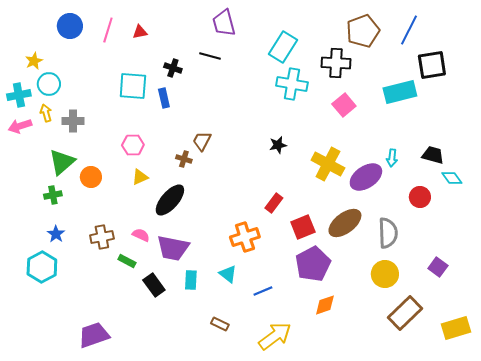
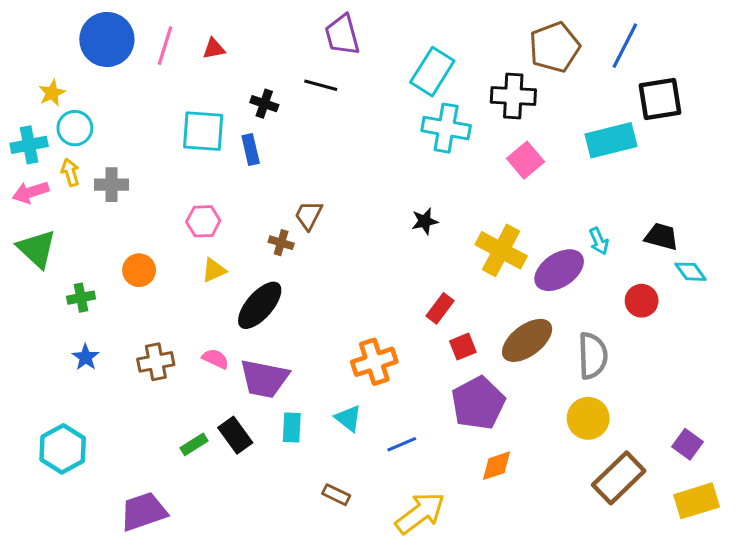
blue circle: (70, 26) -> (107, 39), size x1.4
cyan arrow: (392, 158) -> (599, 241), turned -30
green triangle: (62, 162) -> (37, 249), moved, turned -36
red rectangle: (274, 203) -> (440, 308), moved
red square: (303, 227) -> (463, 347), size x0.7
green rectangle: (127, 261) -> (194, 444), moved, turned -60
cyan hexagon: (42, 267) -> (63, 449), moved
purple square: (438, 267) -> (687, 444), moved

